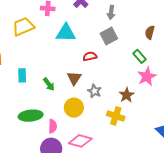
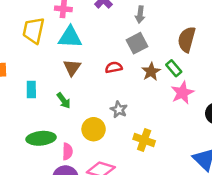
yellow trapezoid: (23, 27) -> (33, 30), turned -55
brown semicircle: (150, 32) -> (187, 39), size x1.5
cyan triangle: (66, 33) -> (70, 37), moved
brown triangle: (74, 78) -> (72, 68), moved
brown star: (127, 95) -> (151, 72), moved

